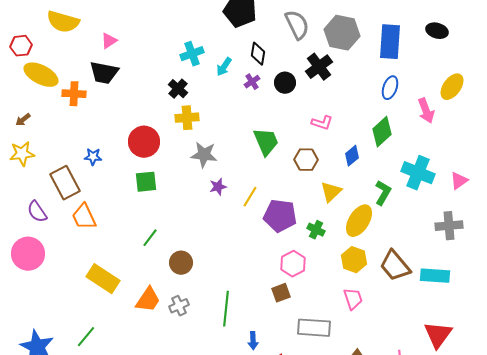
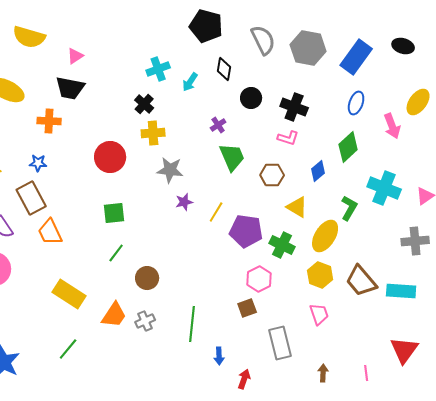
blue rectangle: (390, 42) -> (356, 57), turned 32
black cross: (319, 67) -> (294, 107), moved, turned -32
purple cross: (252, 82) -> (218, 125), moved
orange cross: (74, 94) -> (49, 121), moved
blue star: (93, 157) -> (38, 163), moved
green square: (146, 182) -> (114, 213), moved
yellow triangle: (331, 192) -> (297, 207), turned -45
green cross: (316, 230) -> (282, 245), size x1.4
gray rectangle: (314, 328) -> (280, 343), turned 72
green line: (86, 337) -> (68, 349), moved

